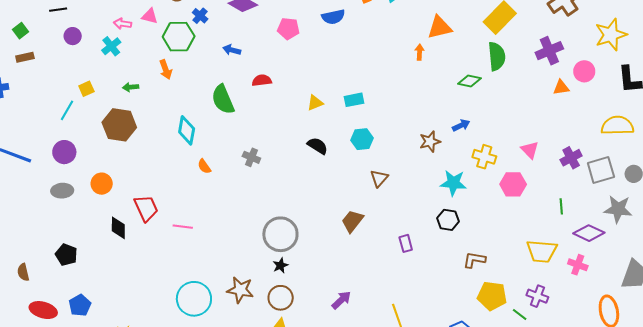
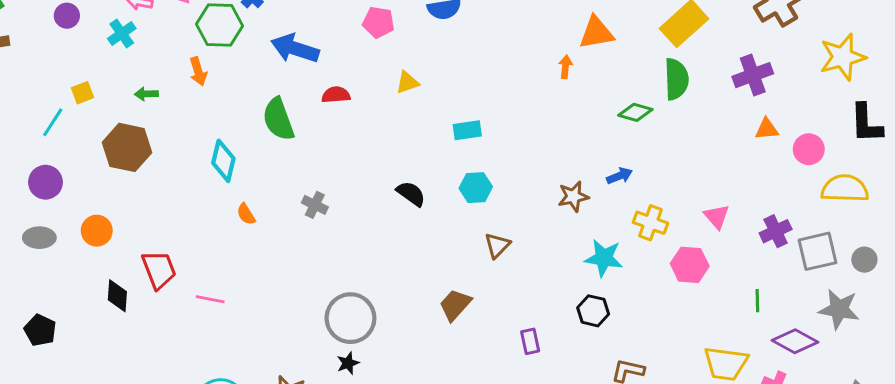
blue arrow: (232, 50) -> (295, 49), size x1.8
pink circle: (584, 71) -> (809, 149), moved
yellow triangle: (315, 103) -> (407, 82), moved

